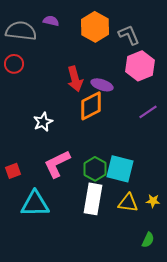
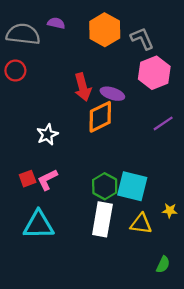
pink L-shape: (57, 164) -> (47, 180), moved, size x0.7
red square: (13, 171) -> (28, 179), moved
yellow star: (153, 201) -> (170, 211), moved

